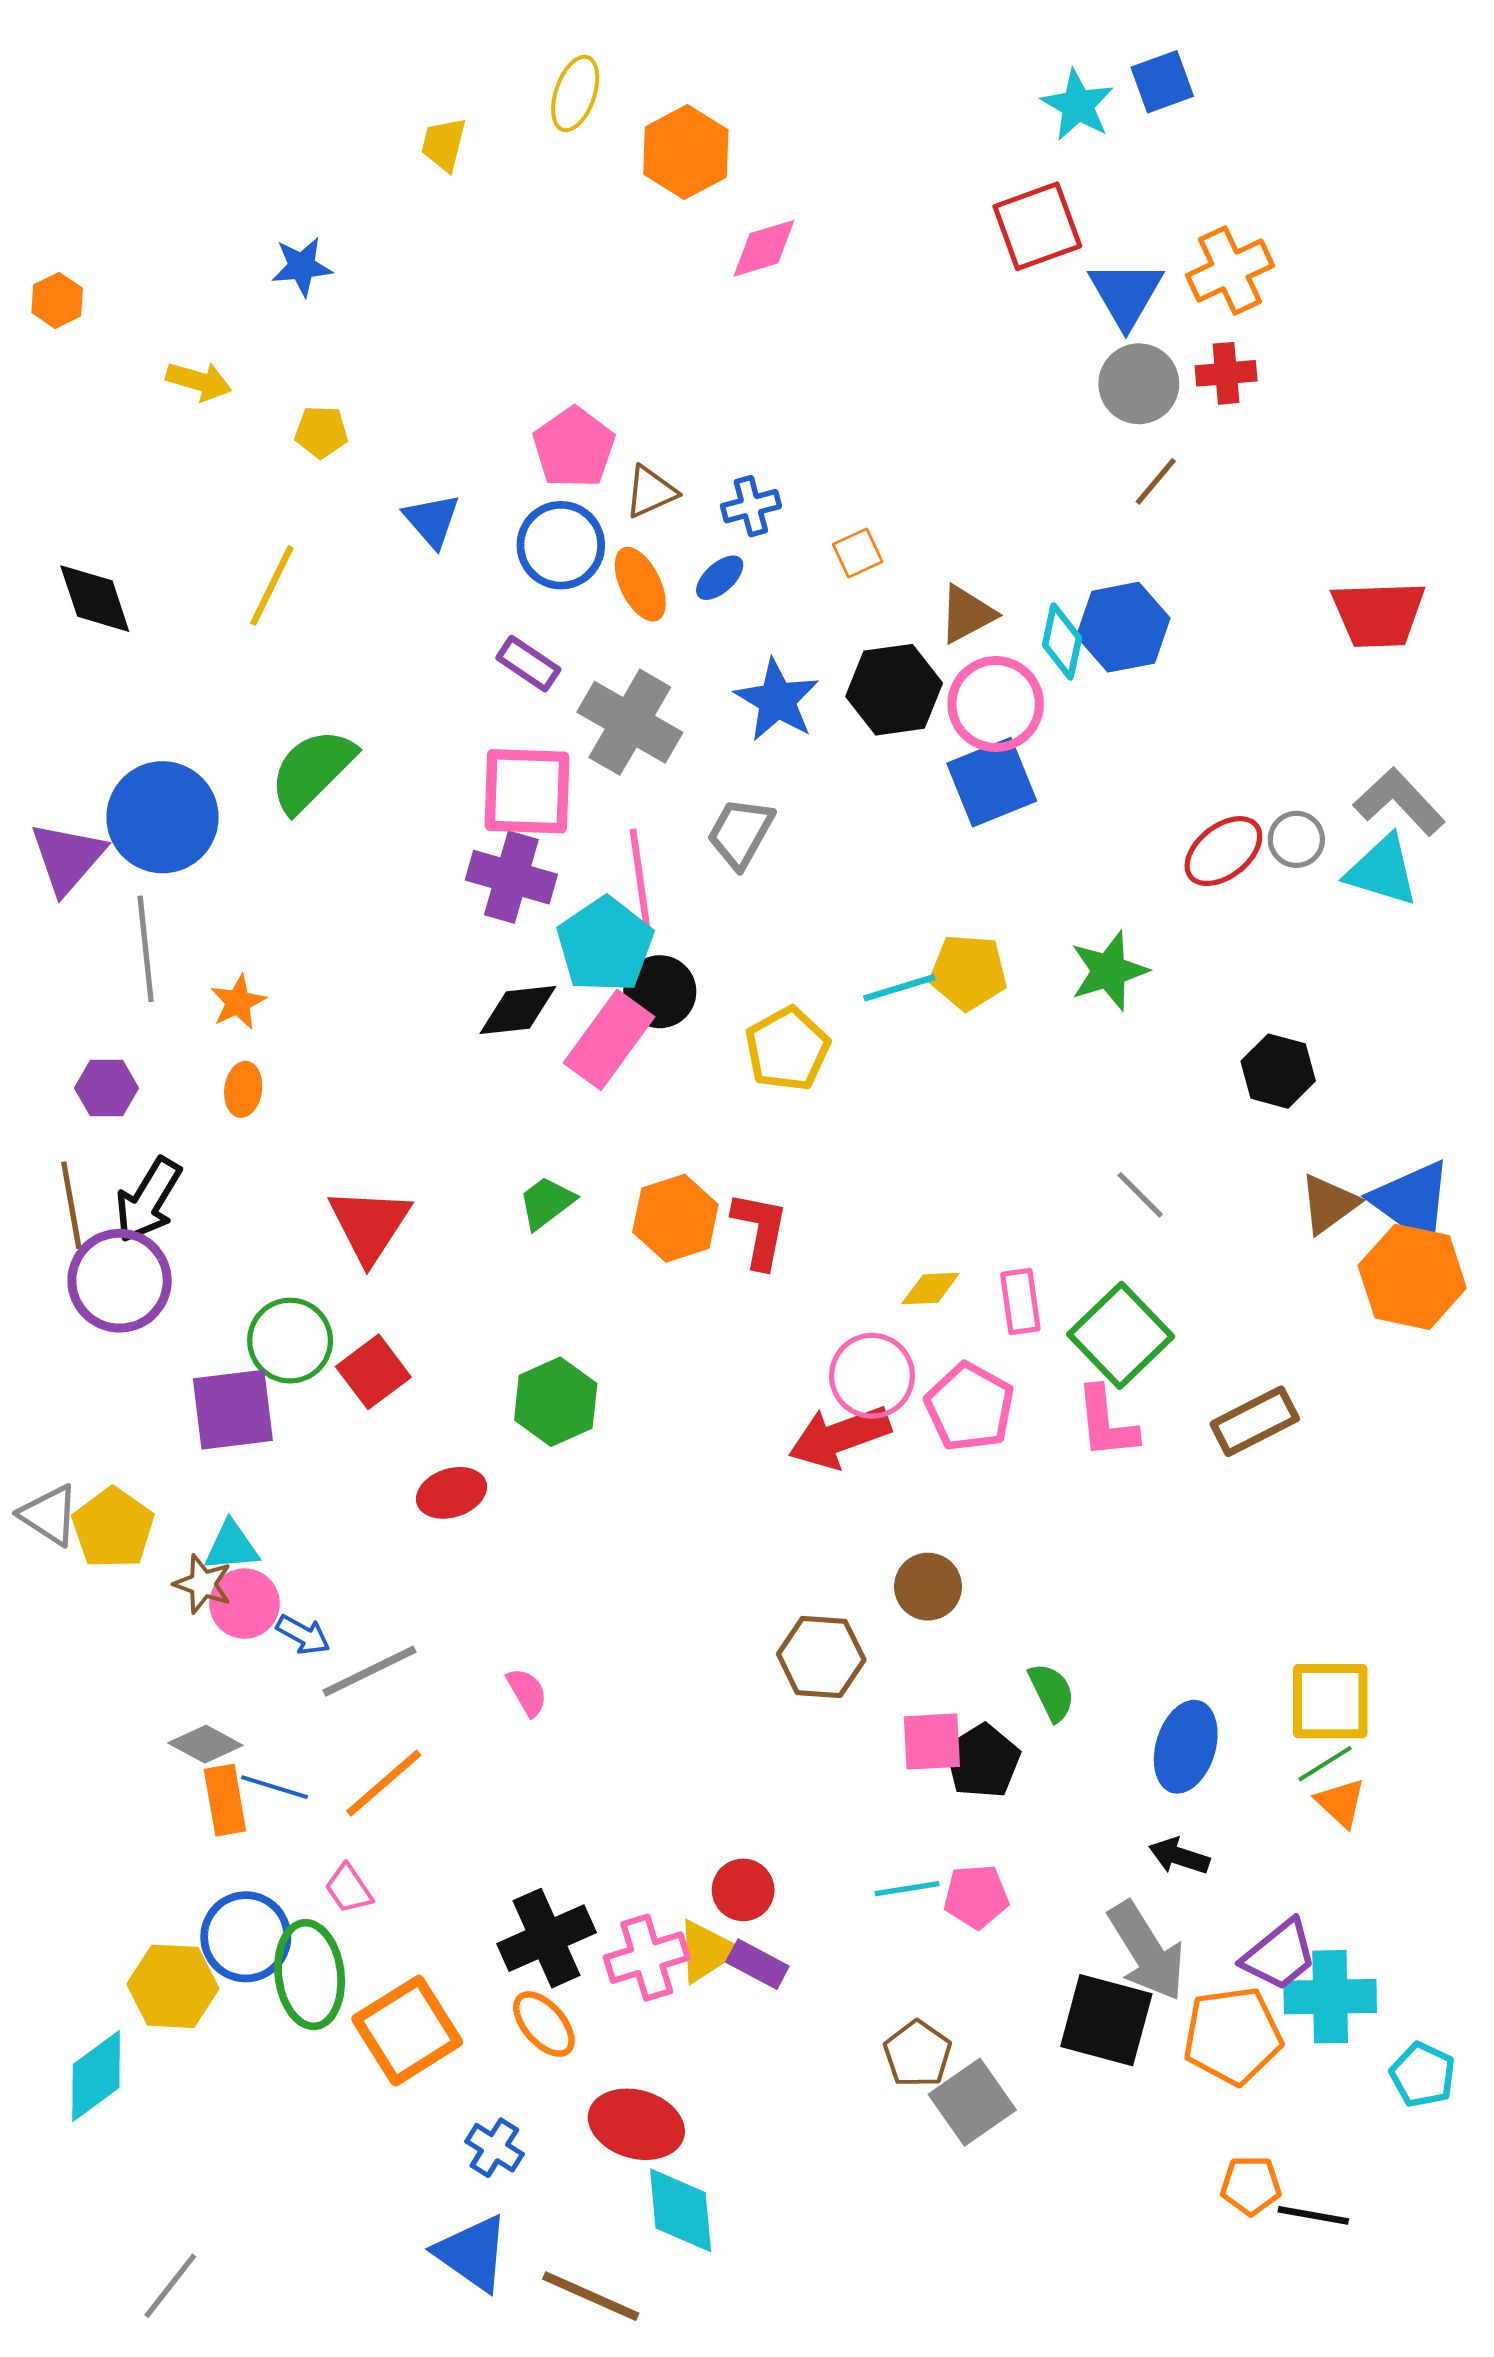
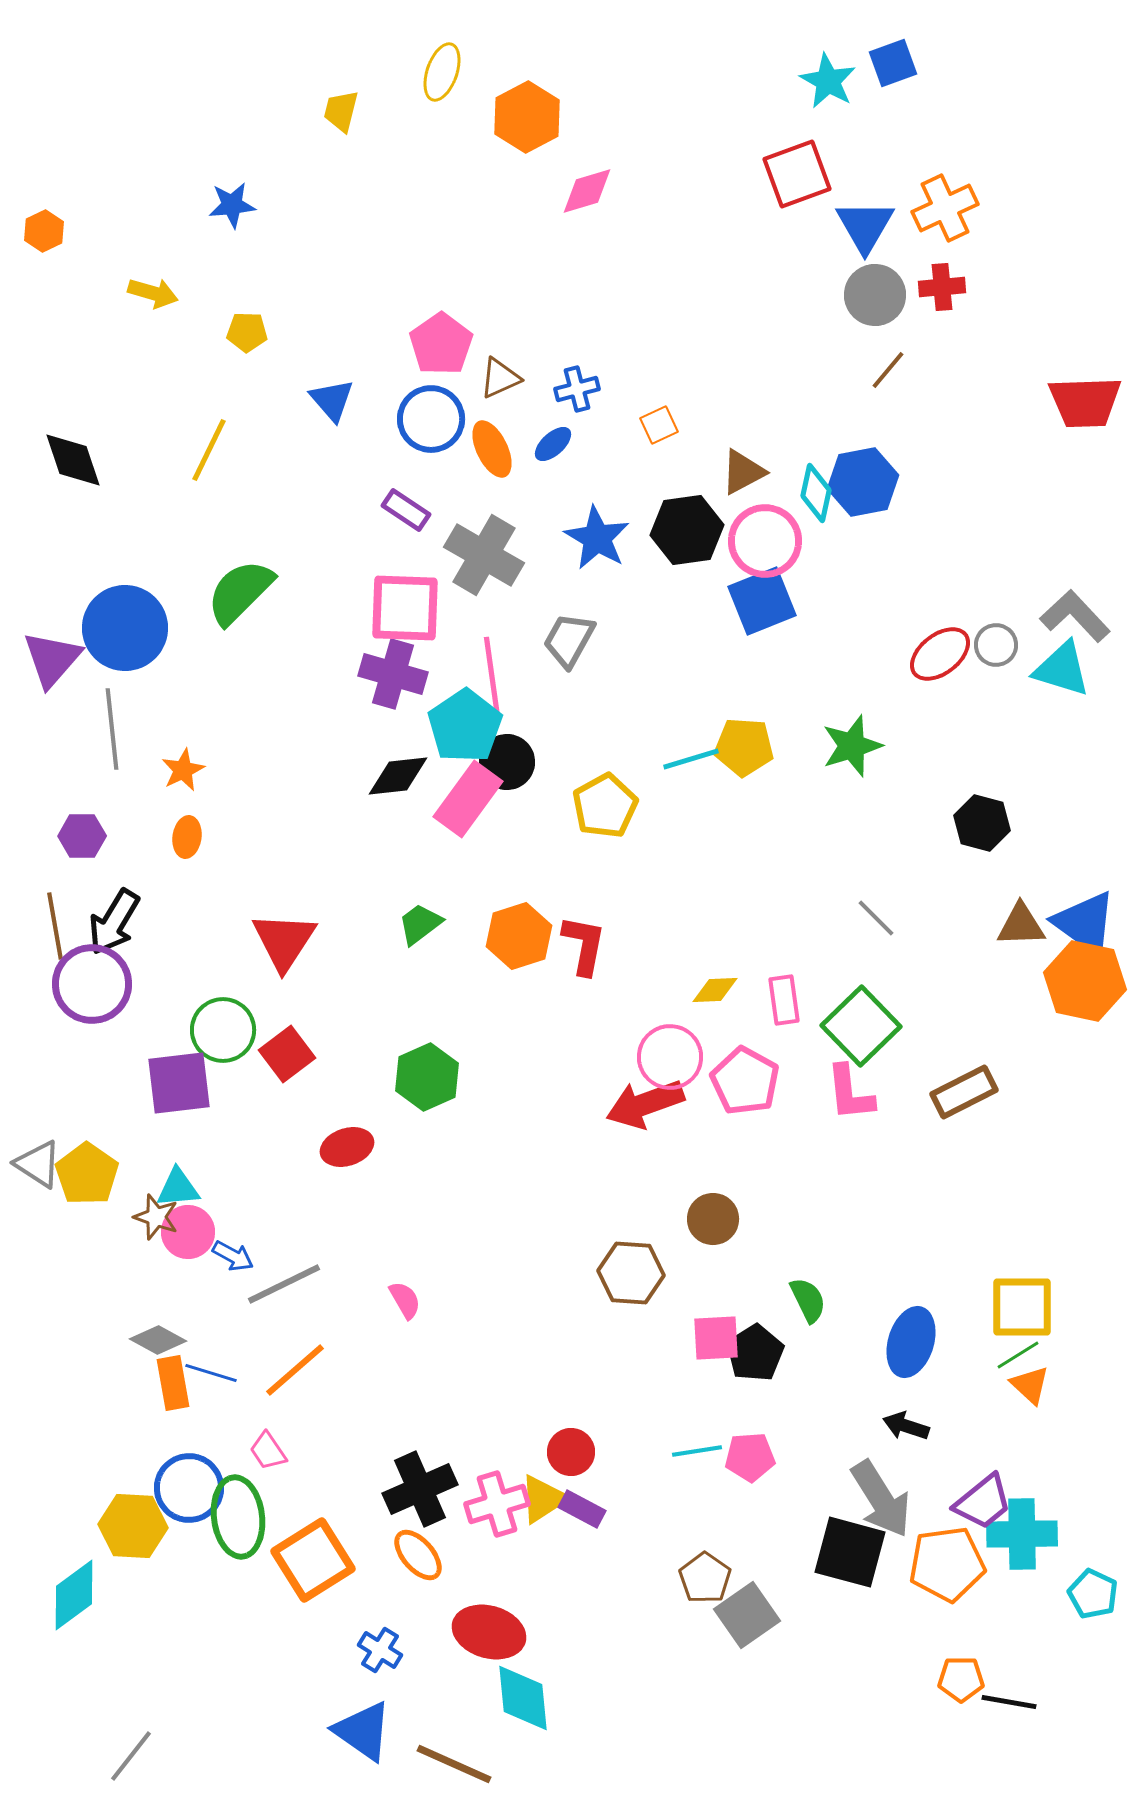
red trapezoid: (1378, 614) -> (1085, 402), moved
brown triangle: (1329, 1204) -> (1021, 925), turned 34

